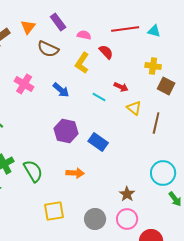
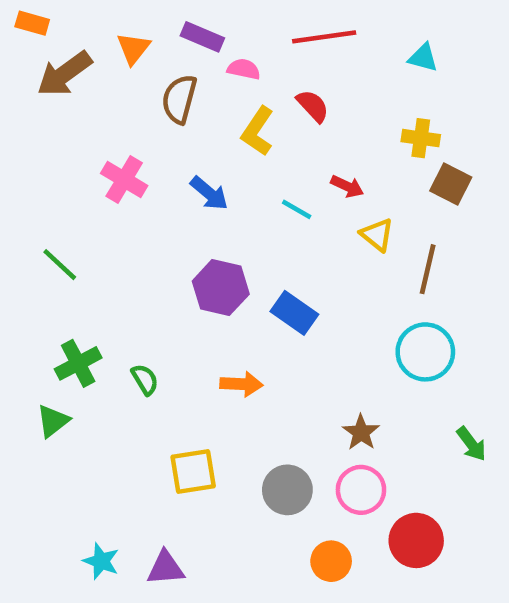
purple rectangle: (58, 22) -> (202, 37), turned -30
red line: (125, 29) -> (324, 37), moved
pink semicircle: (84, 35) -> (244, 69), moved
brown semicircle: (48, 49) -> (179, 99), turned 80
green semicircle: (33, 171) -> (145, 380), size x0.6
cyan circle: (163, 173) -> (425, 352), moved

